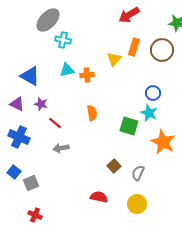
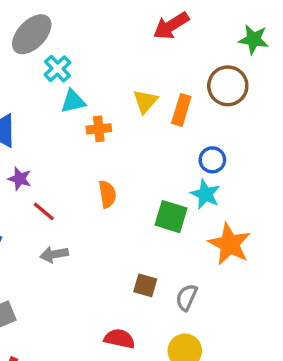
cyan cross: (63, 40) -> (58, 69), turned 35
orange rectangle: (134, 47) -> (181, 110), moved
cyan triangle: (67, 70) -> (73, 101), moved
brown square: (114, 166) -> (145, 285), turned -32

